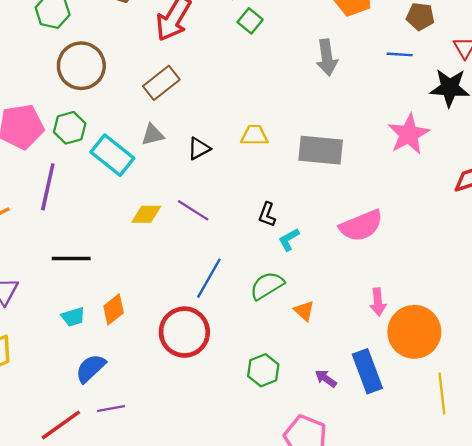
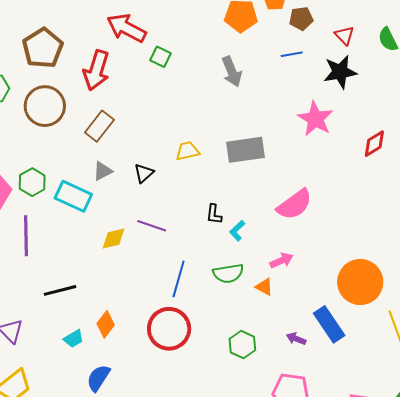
brown circle: (81, 66) -> (45, 106), moved
green semicircle: (267, 286) -> (228, 273), turned -144
pink arrow: (378, 302) -> (281, 261), moved, turned -95

